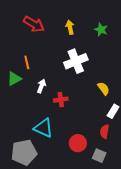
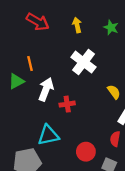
white cross: (76, 61) -> (84, 62), turned -30
white arrow: (41, 86) -> (46, 89), size x1.5
cyan triangle: (43, 128) -> (48, 135), turned -35

